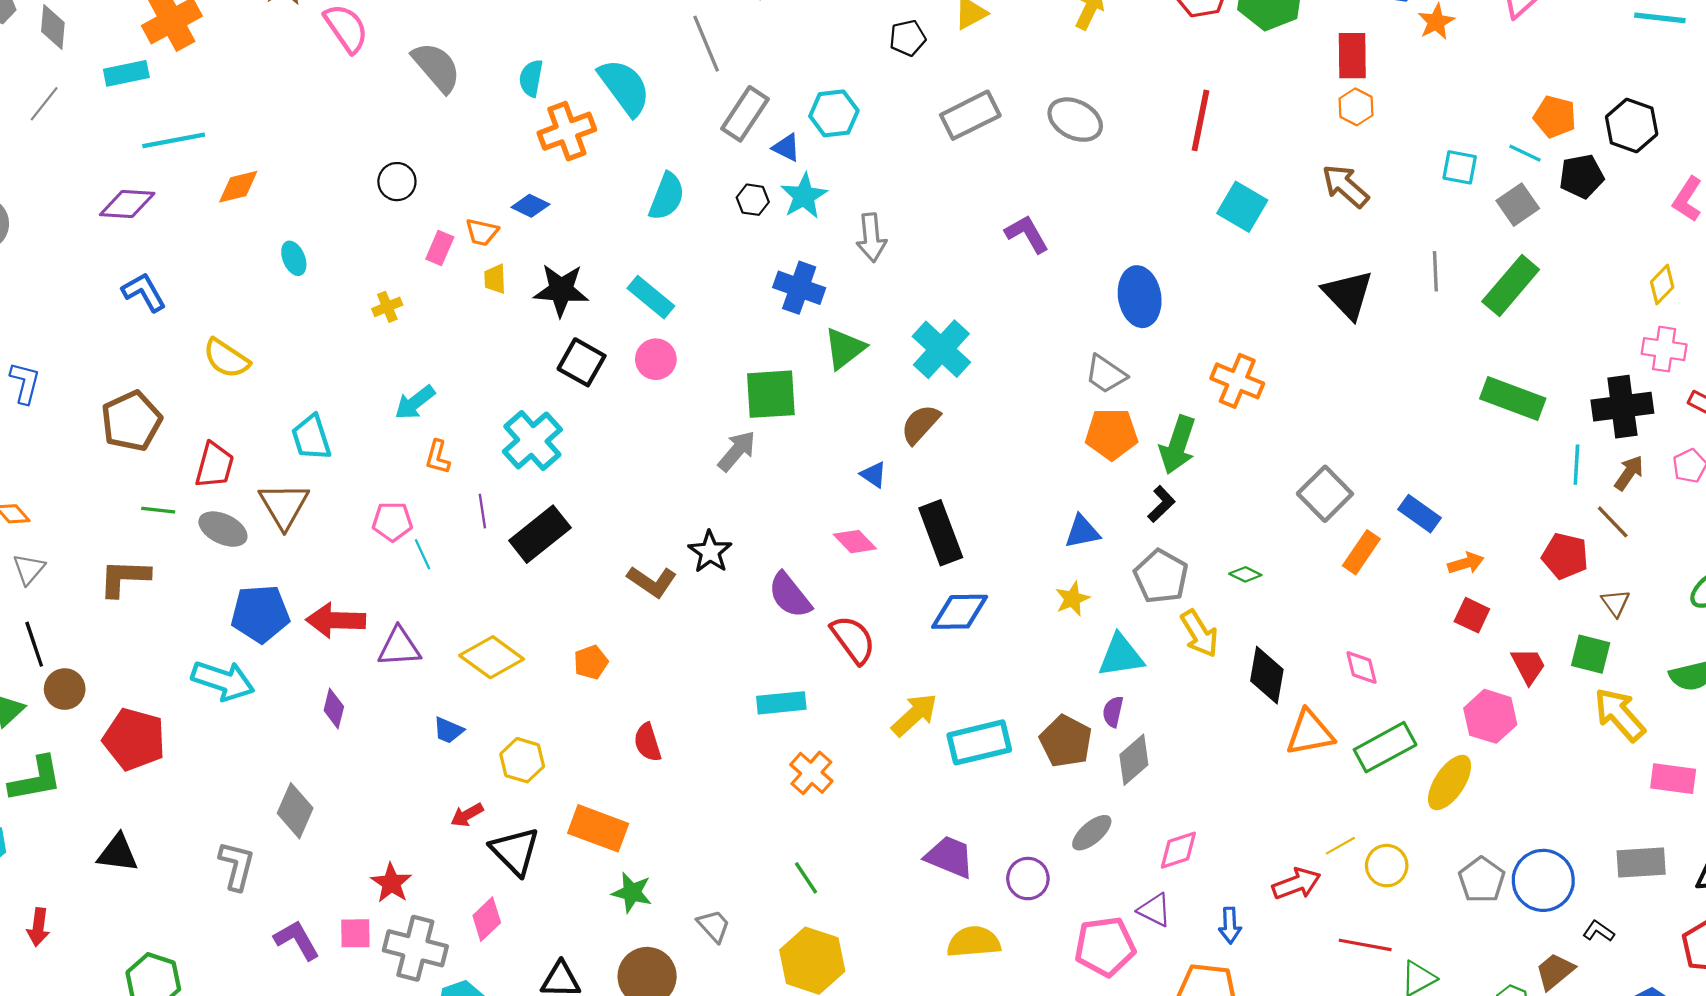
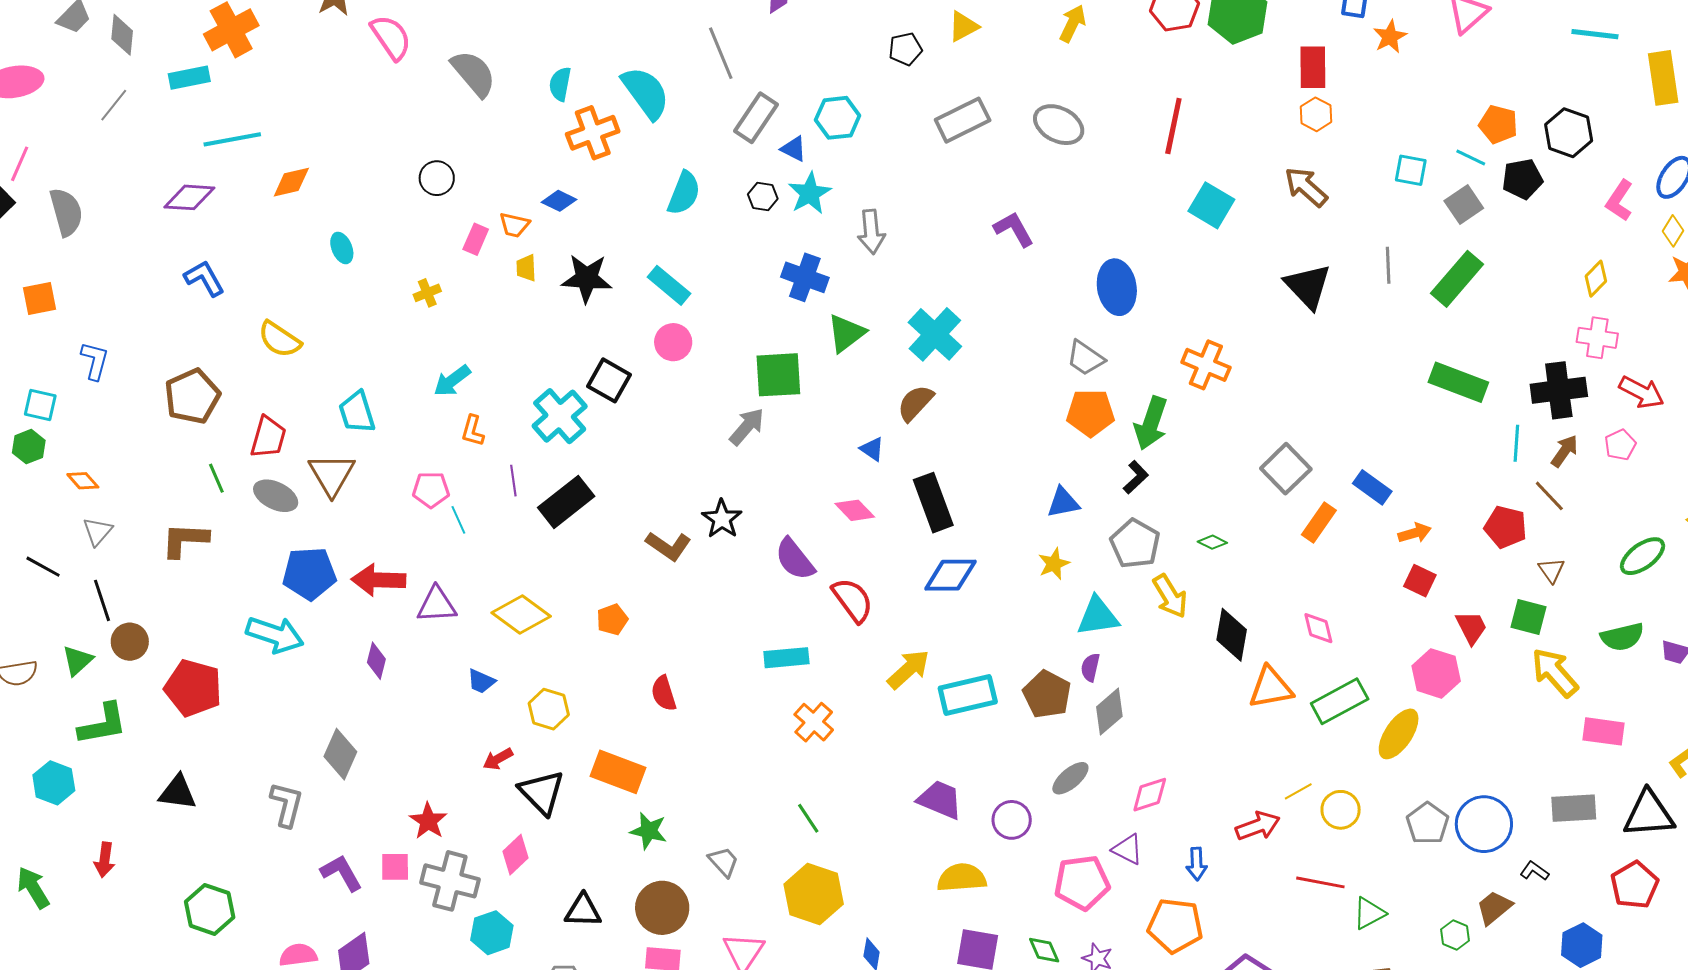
black square: (582, 362) -> (609, 380), moved
green line: (158, 510) -> (216, 478), turned 60

